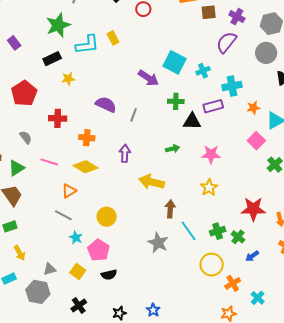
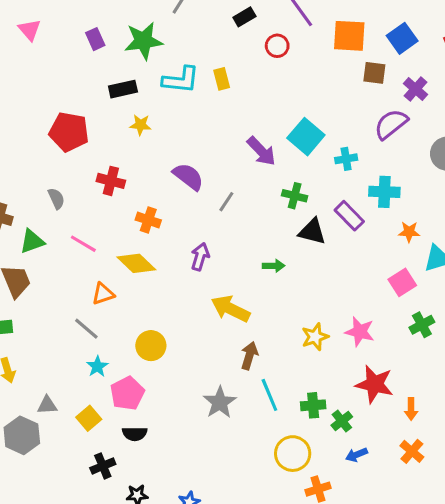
purple rectangle: (14, 43) -> (95, 39), moved
red pentagon: (24, 93) -> (69, 132), turned 30
purple rectangle: (213, 106) -> (349, 216), turned 48
pink star: (211, 154) -> (360, 332), moved
black cross: (79, 305) -> (103, 466), moved

